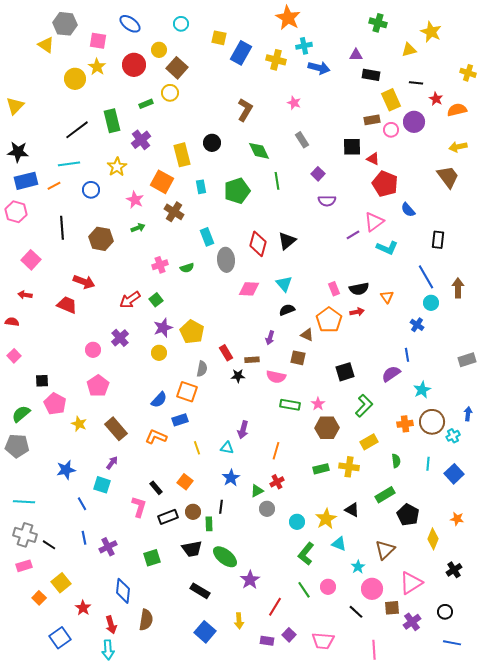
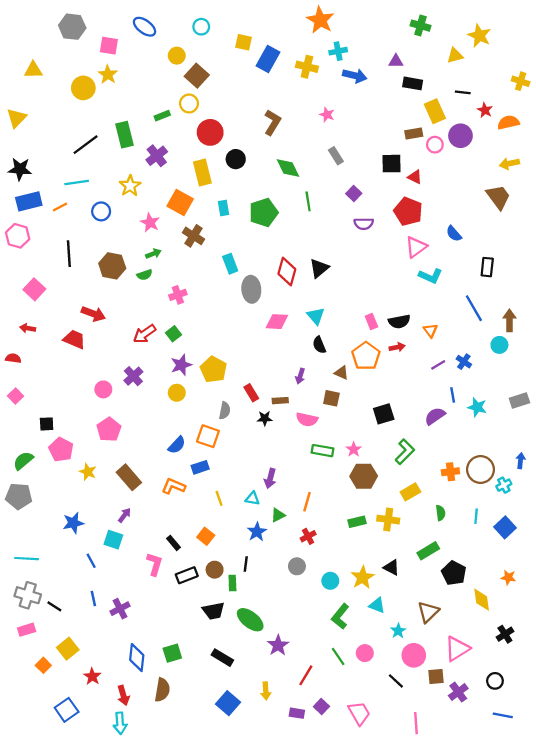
yellow triangle: (46, 45) -> (33, 70), moved, turned -36
red circle: (134, 65) -> (210, 132), moved
red pentagon: (385, 184) -> (408, 211), moved
purple line: (353, 235) -> (438, 365), moved
green semicircle: (187, 268) -> (145, 275), moved
cyan circle: (431, 303) -> (499, 345), moved
black semicircle: (287, 310) -> (319, 345), turned -91
cyan star: (422, 390) -> (477, 407), moved, turned -30
green triangle: (257, 491) -> (278, 515), moved
yellow diamond: (433, 539) -> (482, 600), turned -30
green square: (152, 558) -> (172, 653), moved
pink trapezoid: (323, 641) -> (359, 713), turned -125

